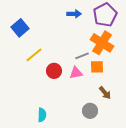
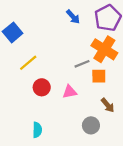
blue arrow: (74, 14) -> (73, 17), turned 48
red circle: (54, 71) -> (42, 87), moved
pink triangle: (76, 73) -> (70, 92), moved

